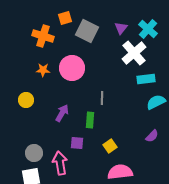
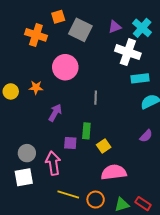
purple triangle: (121, 28) -> (115, 27), turned 32
white cross: (134, 53) -> (128, 52), turned -30
orange star: (43, 70) -> (36, 87), moved
yellow circle: (26, 100) -> (11, 91), moved
green rectangle: (90, 120) -> (86, 131), moved

